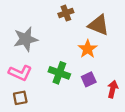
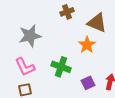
pink L-shape: (20, 73) -> (25, 67), turned 40
purple square: (89, 79) -> (88, 83), moved

